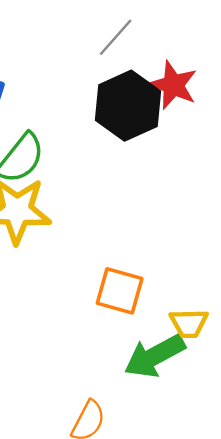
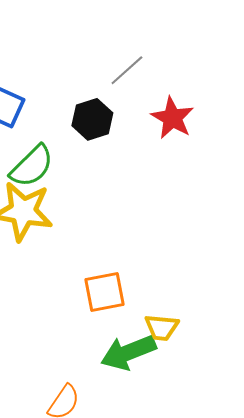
black hexagon: (128, 106) -> (92, 119), moved, size x0.7
orange square: (120, 291) -> (105, 292), turned -33

